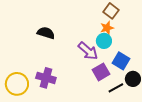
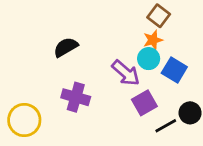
black semicircle: (46, 33) -> (66, 47), turned -48
blue square: (121, 61) -> (174, 70), moved
purple cross: (46, 78) -> (76, 97), moved

